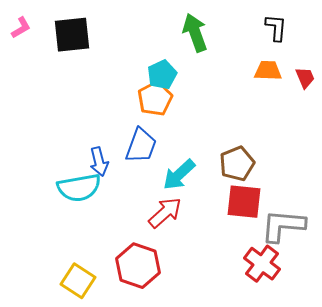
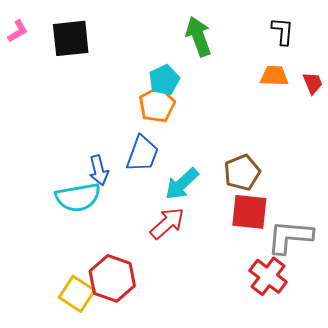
red hexagon: (138, 266) -> (112, 278), moved

